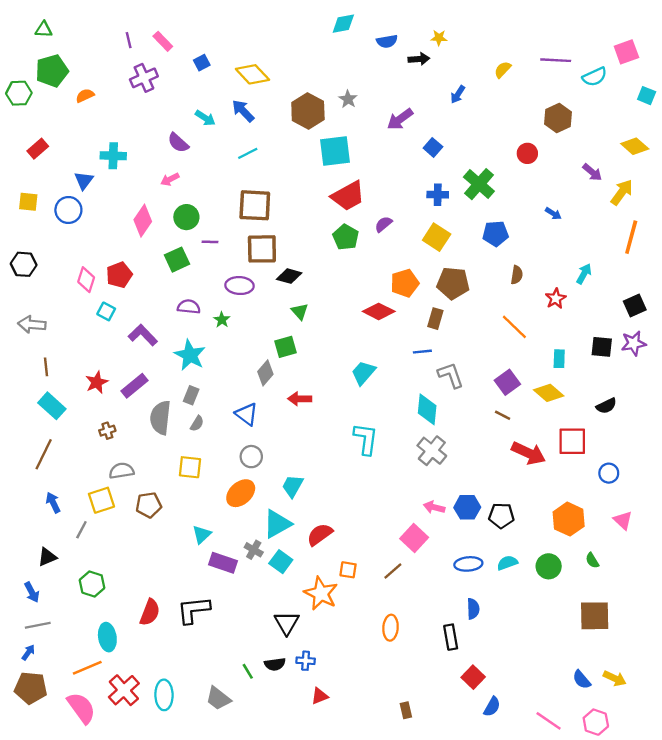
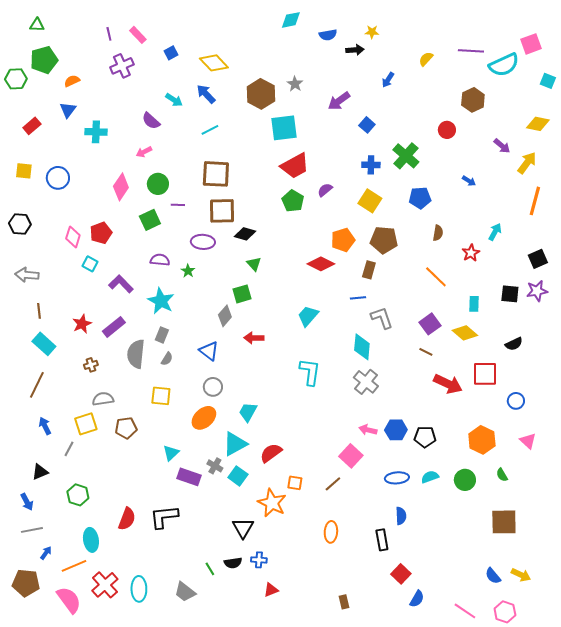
cyan semicircle: (595, 77) -> (504, 65), size x1.4
yellow diamond: (635, 146) -> (538, 124), turned -30
blue triangle: (84, 181) -> (68, 110), moved
blue arrow: (28, 652) -> (46, 553), moved

